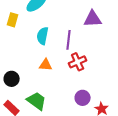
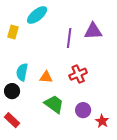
cyan semicircle: (43, 36) -> (22, 72), moved
purple line: (69, 40) -> (69, 38), moved
green trapezoid: (37, 101) -> (54, 104), moved

